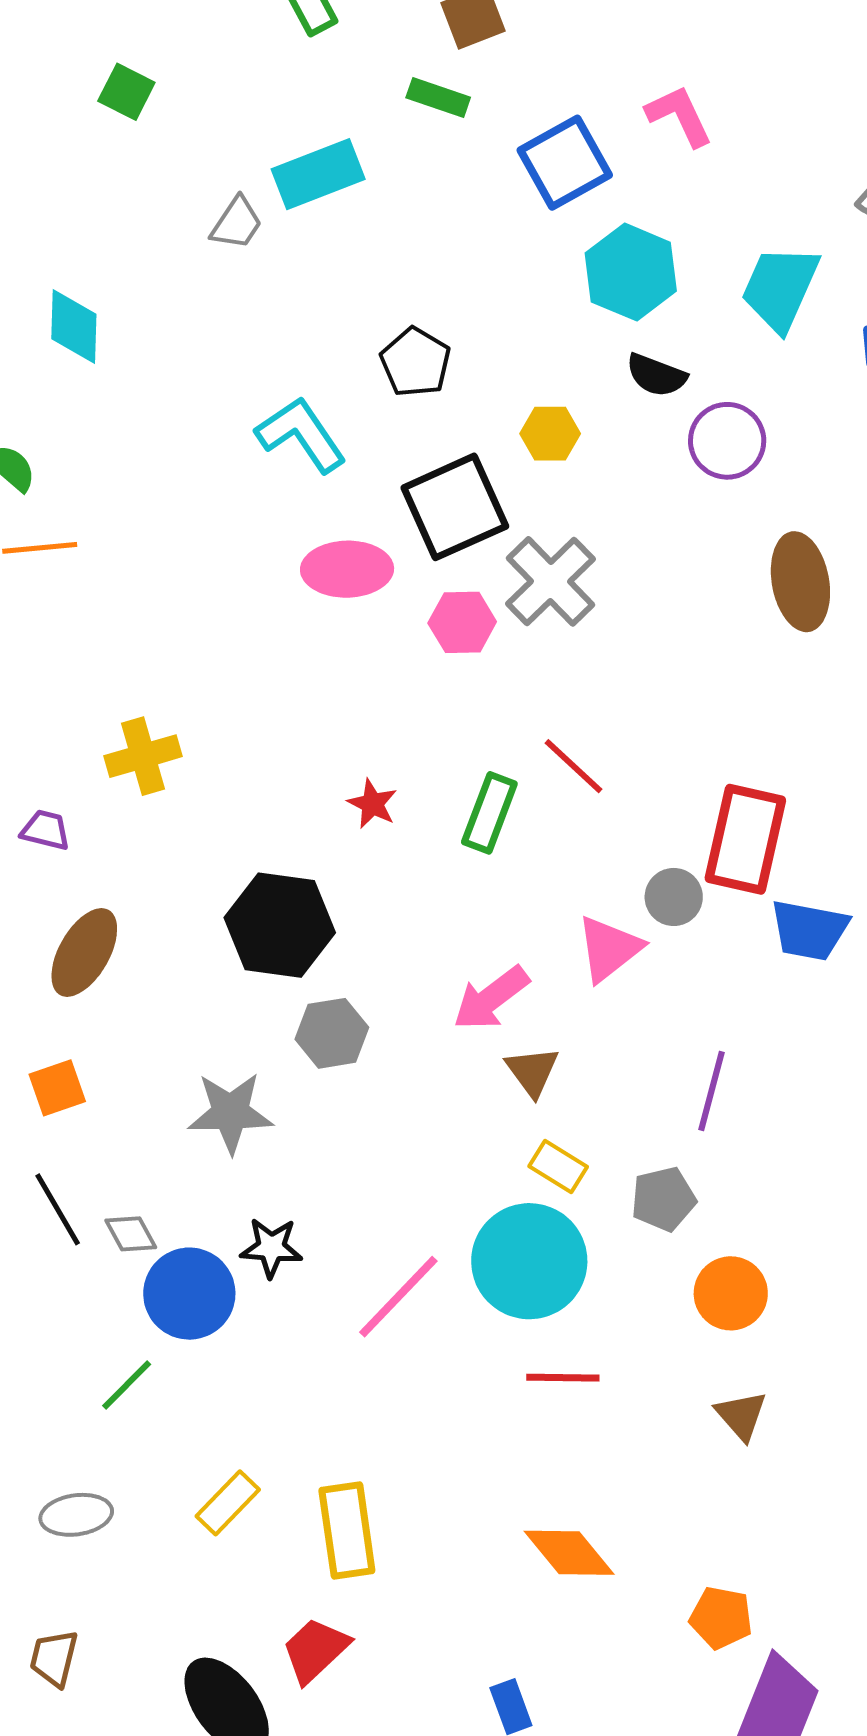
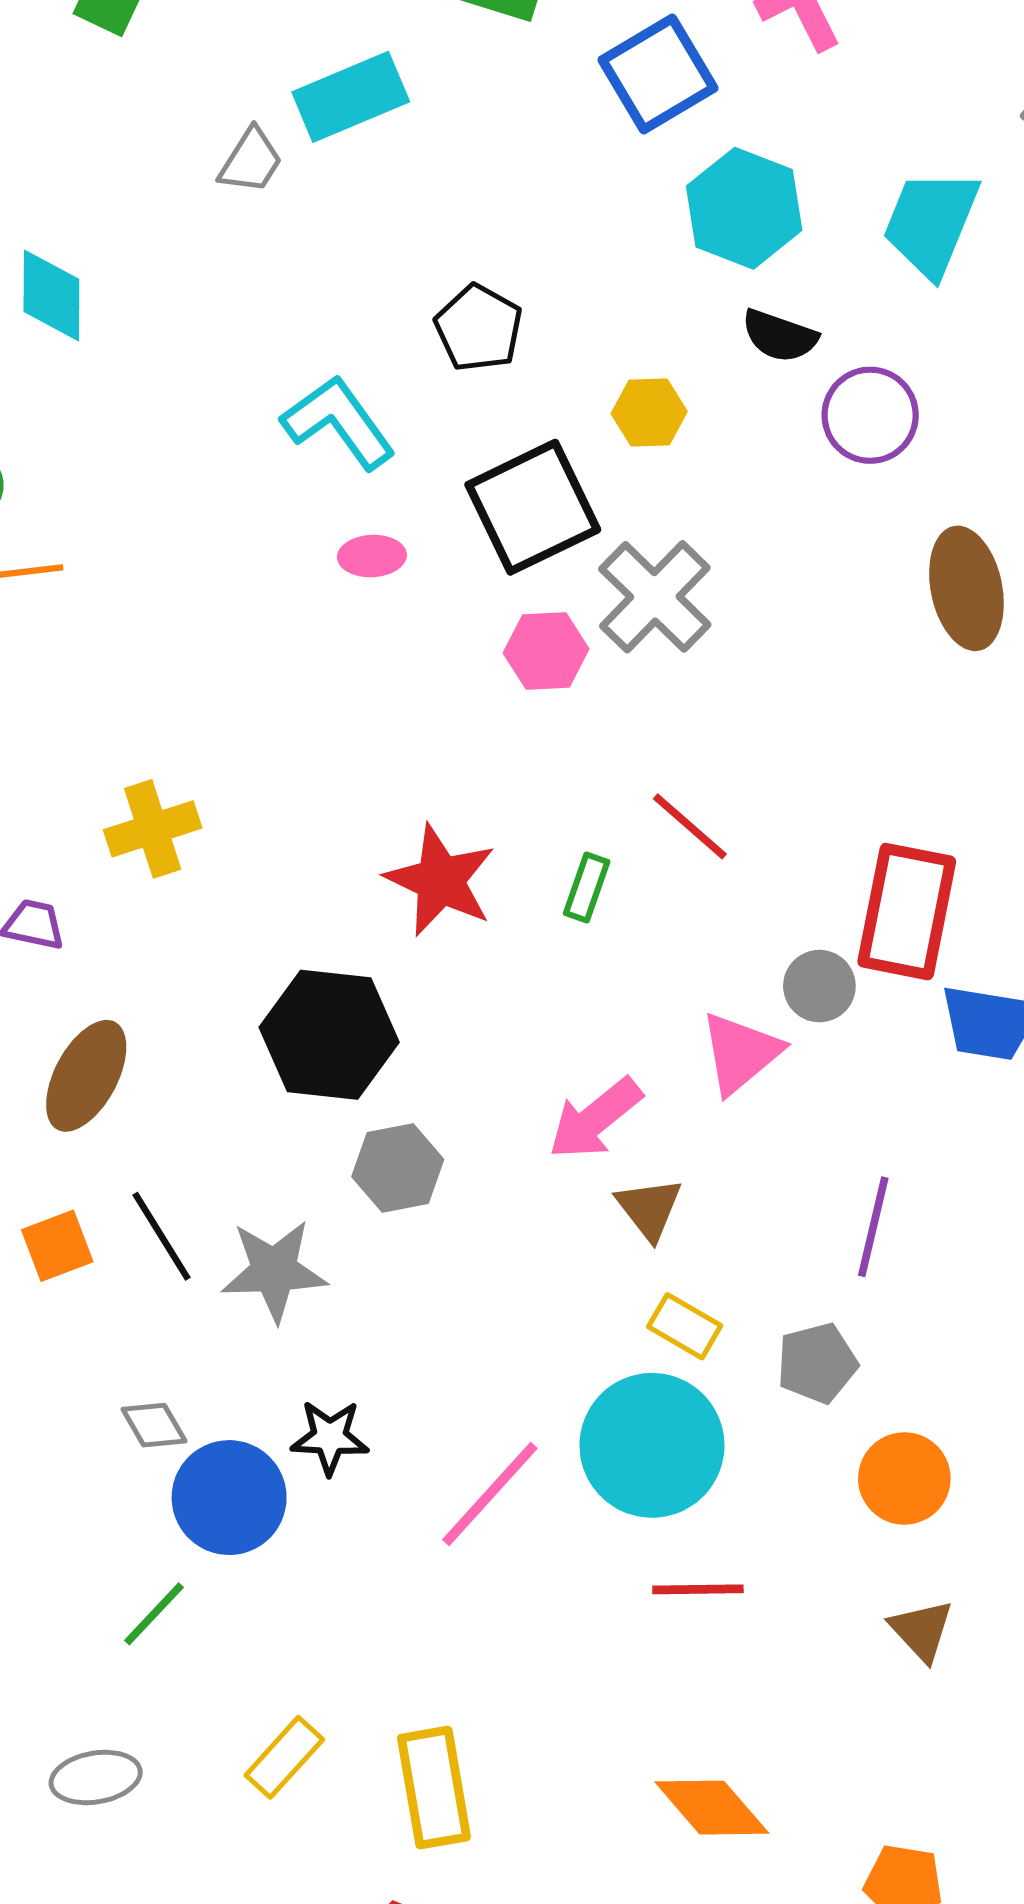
pink ellipse: (347, 569) -> (372, 556), moved, size x0.6
red star: (372, 804) -> (440, 880), size x1.8
green rectangle: (489, 813) -> (587, 888), size x0.7
black line: (58, 1209) -> (162, 1236), moved

